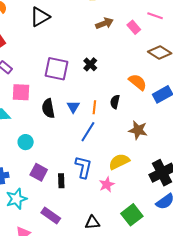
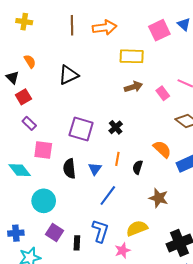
orange line: (94, 107) -> (117, 159), moved
cyan circle: (26, 142) -> (44, 201), size x1.5

